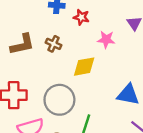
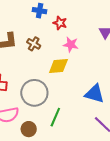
pink star: (106, 40) -> (71, 45), moved

